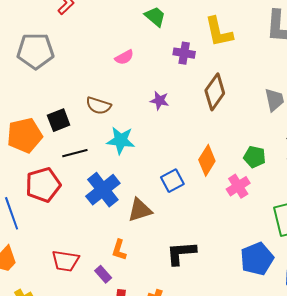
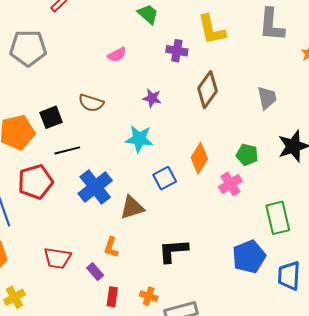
cyan star: (121, 140) -> (139, 139), moved

